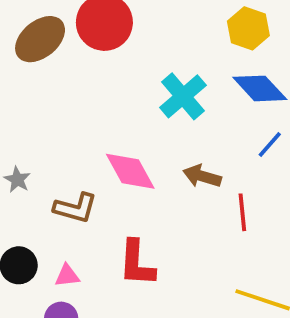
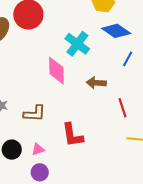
pink diamond: (130, 171) -> (56, 71), moved, turned 40
red line: (242, 212) -> (122, 108), moved

